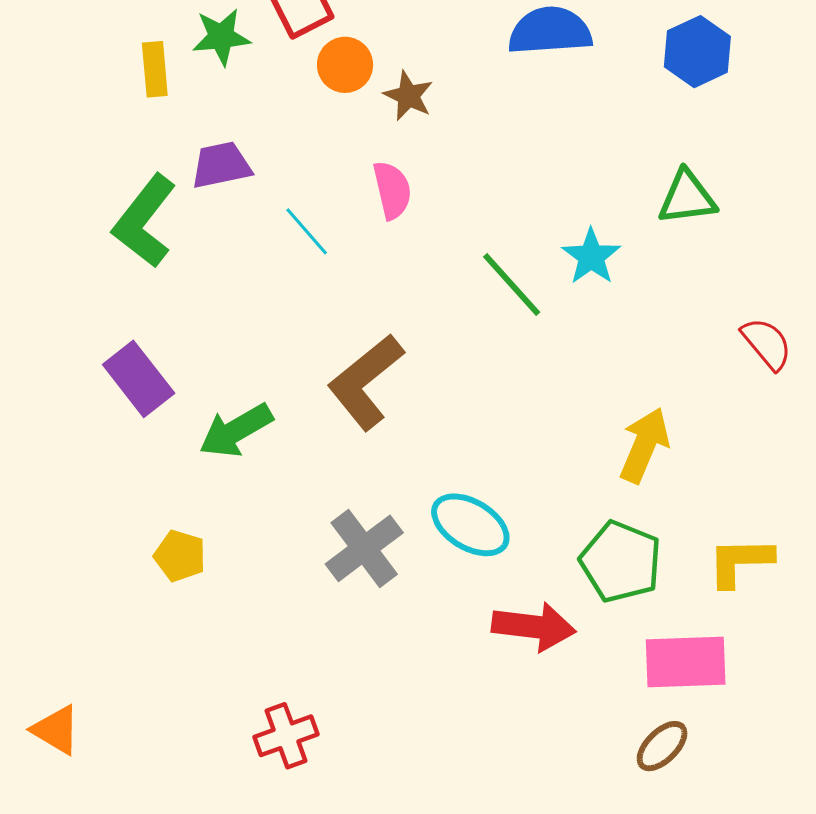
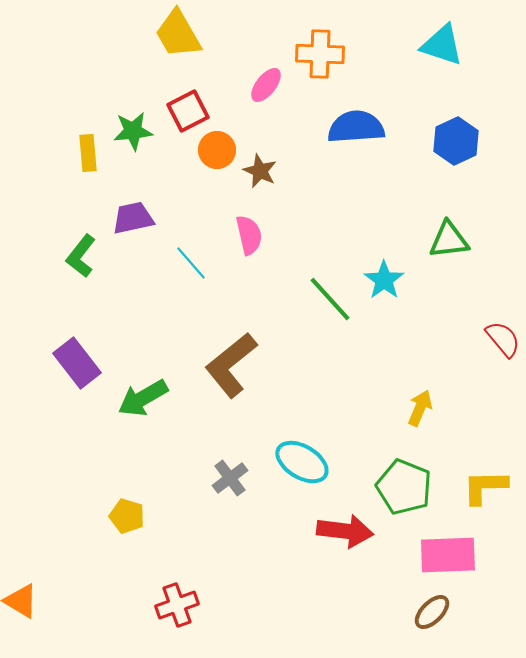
green L-shape: (144, 221) -> (81, 256), size x0.7
yellow arrow: (644, 445) -> (420, 408), size x0.7
gray cross: (364, 548) -> (230, 478), size x0.7
yellow pentagon: (180, 556) -> (127, 516), moved

